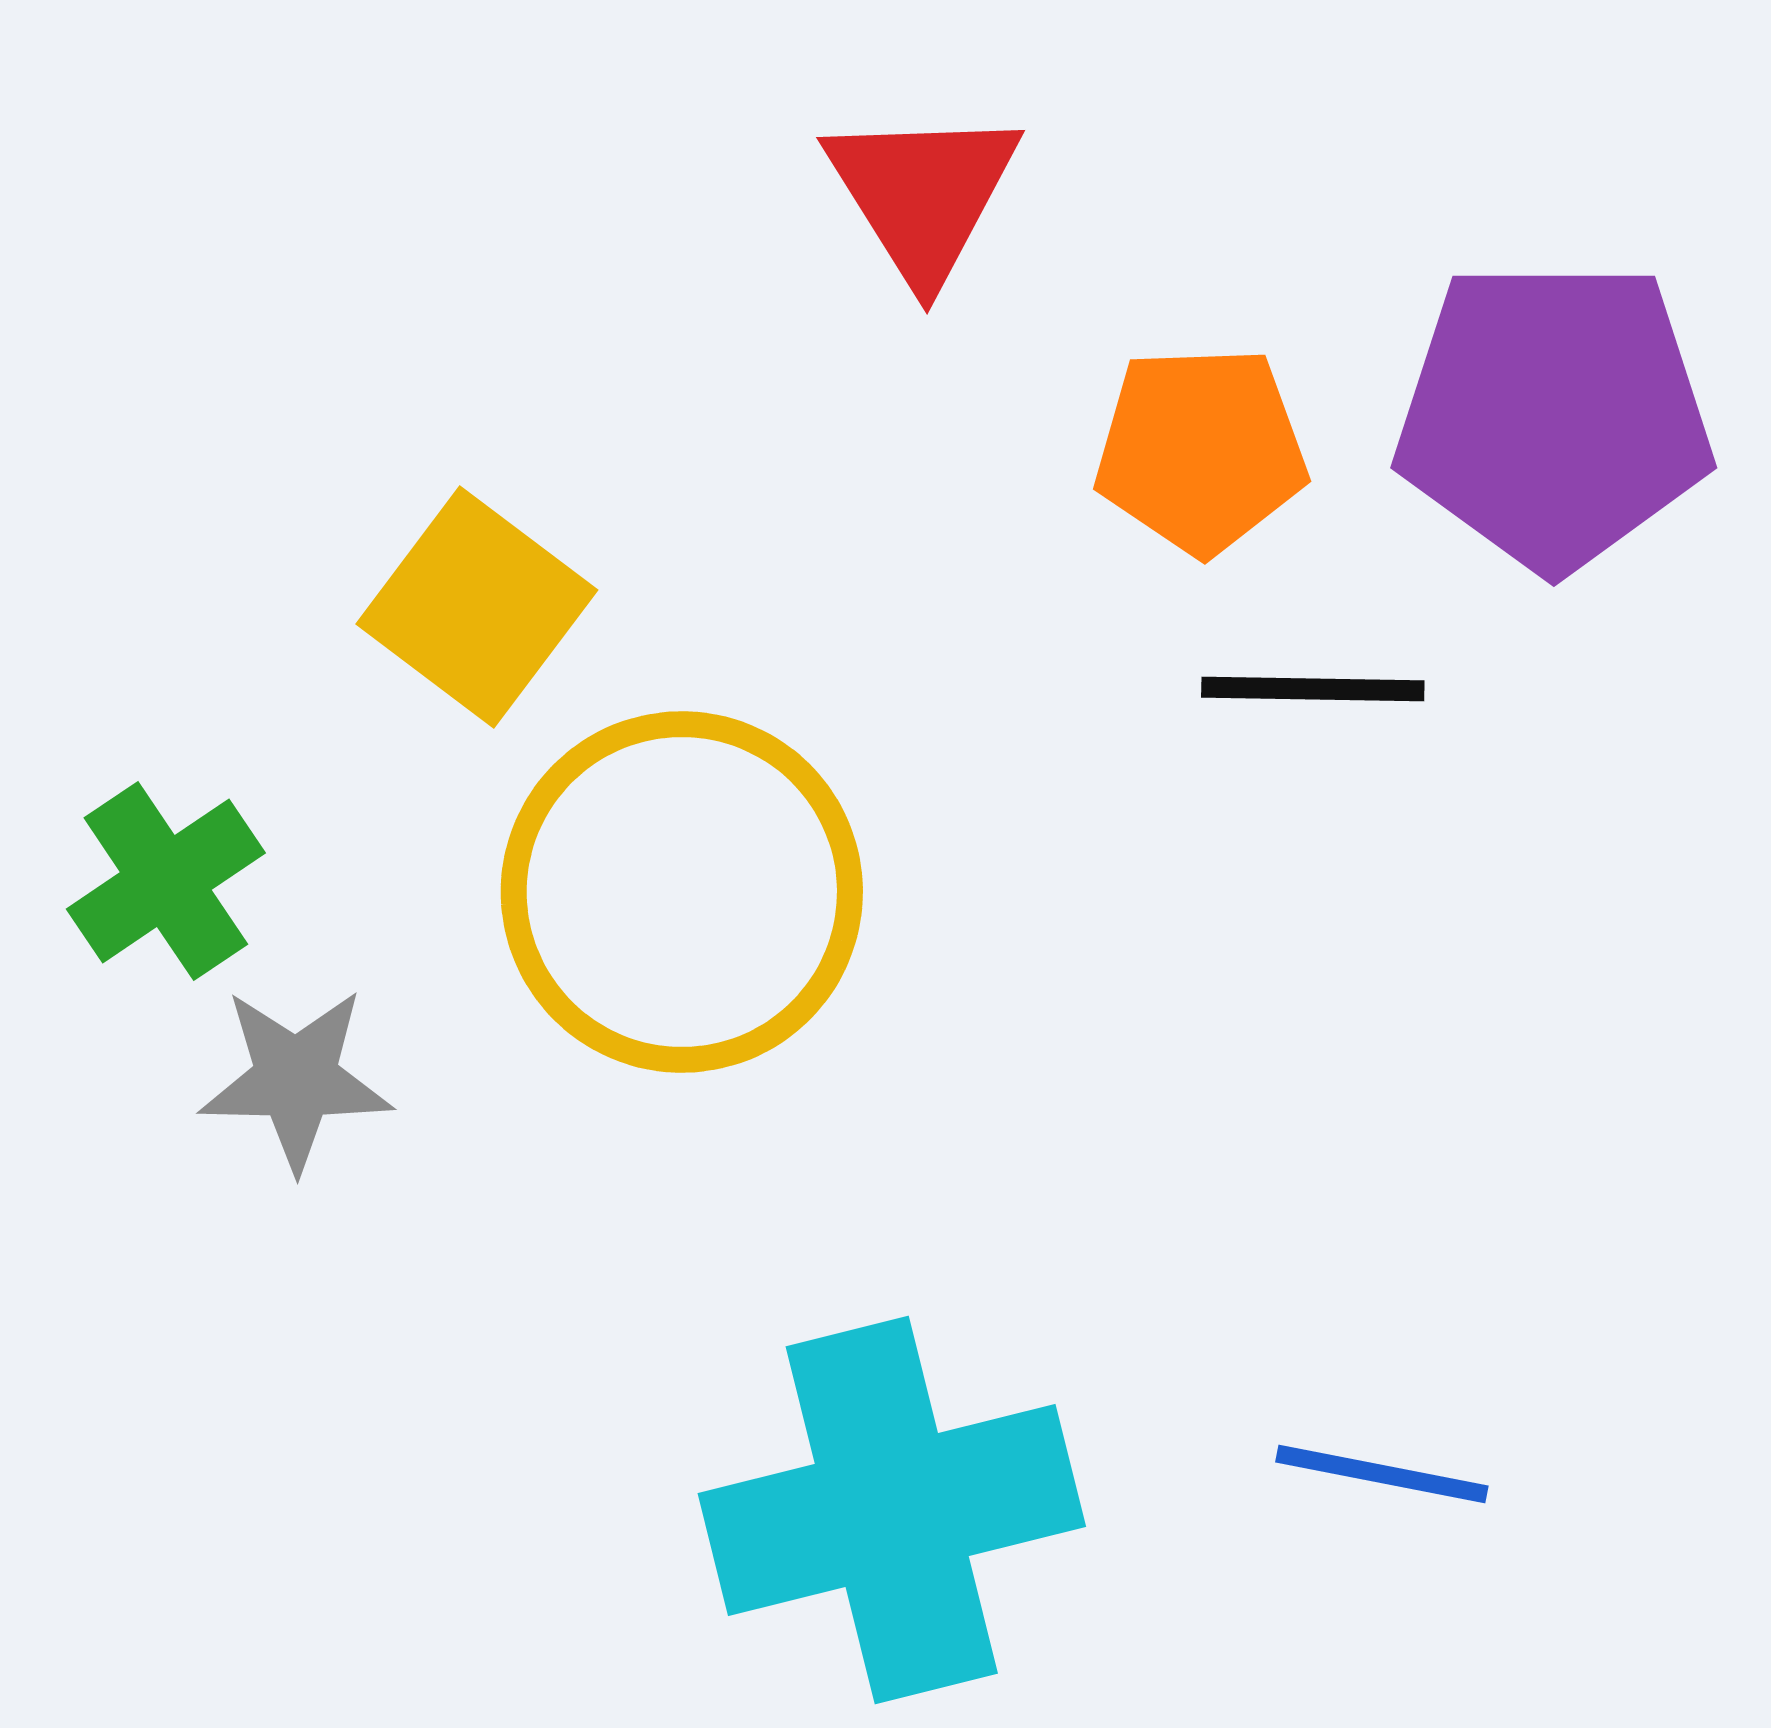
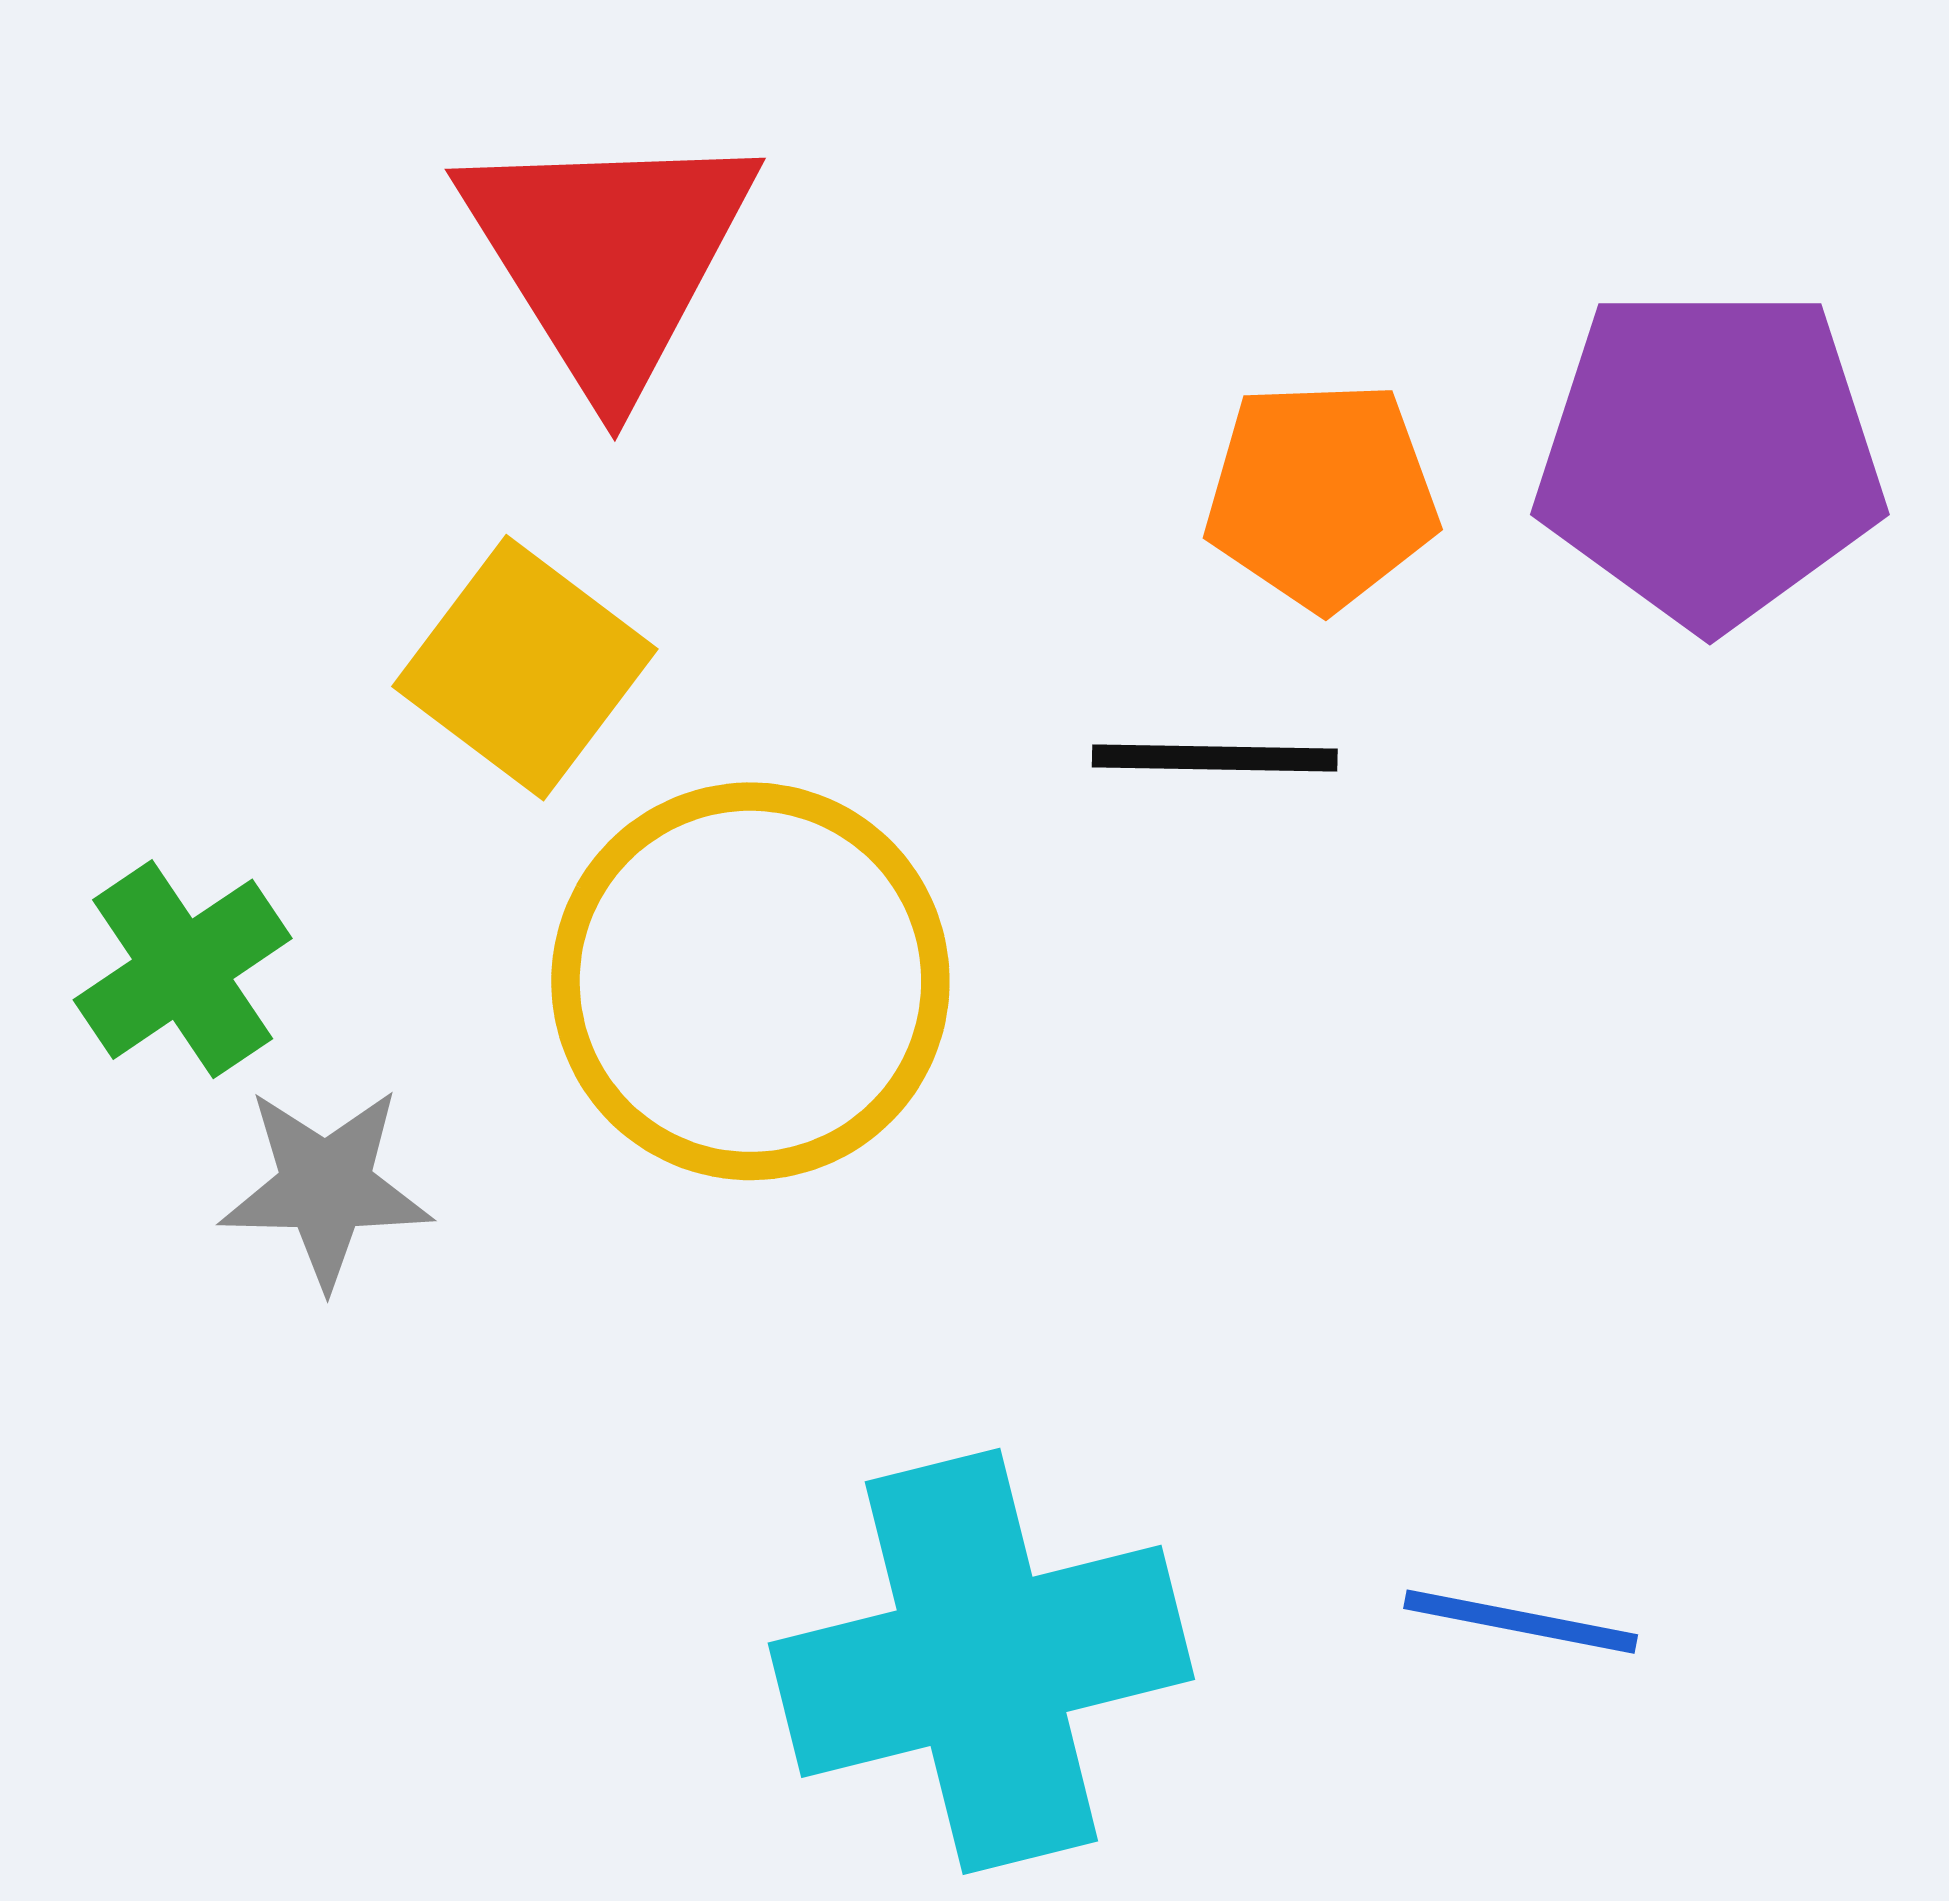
red triangle: (923, 194) -> (608, 256), moved, size x1.4
black line: (1313, 689) -> (1215, 758), moved

